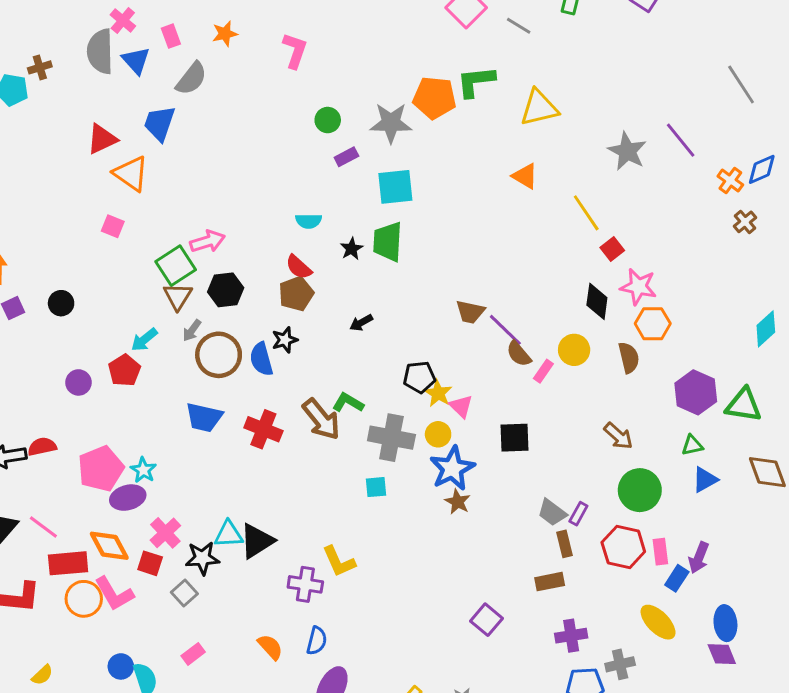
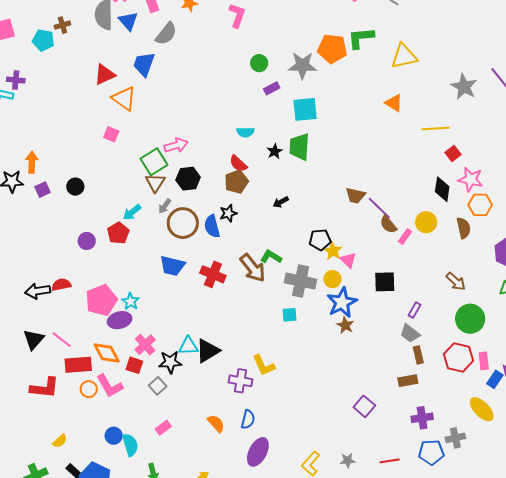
yellow line: (586, 213) -> (435, 128), turned -60
purple rectangle: (578, 514) -> (415, 310), moved
orange circle: (84, 599) -> (89, 389), size x0.7

